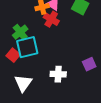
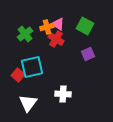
green cross: (20, 32) -> (25, 34), moved
purple square: (89, 64) -> (88, 54), moved

